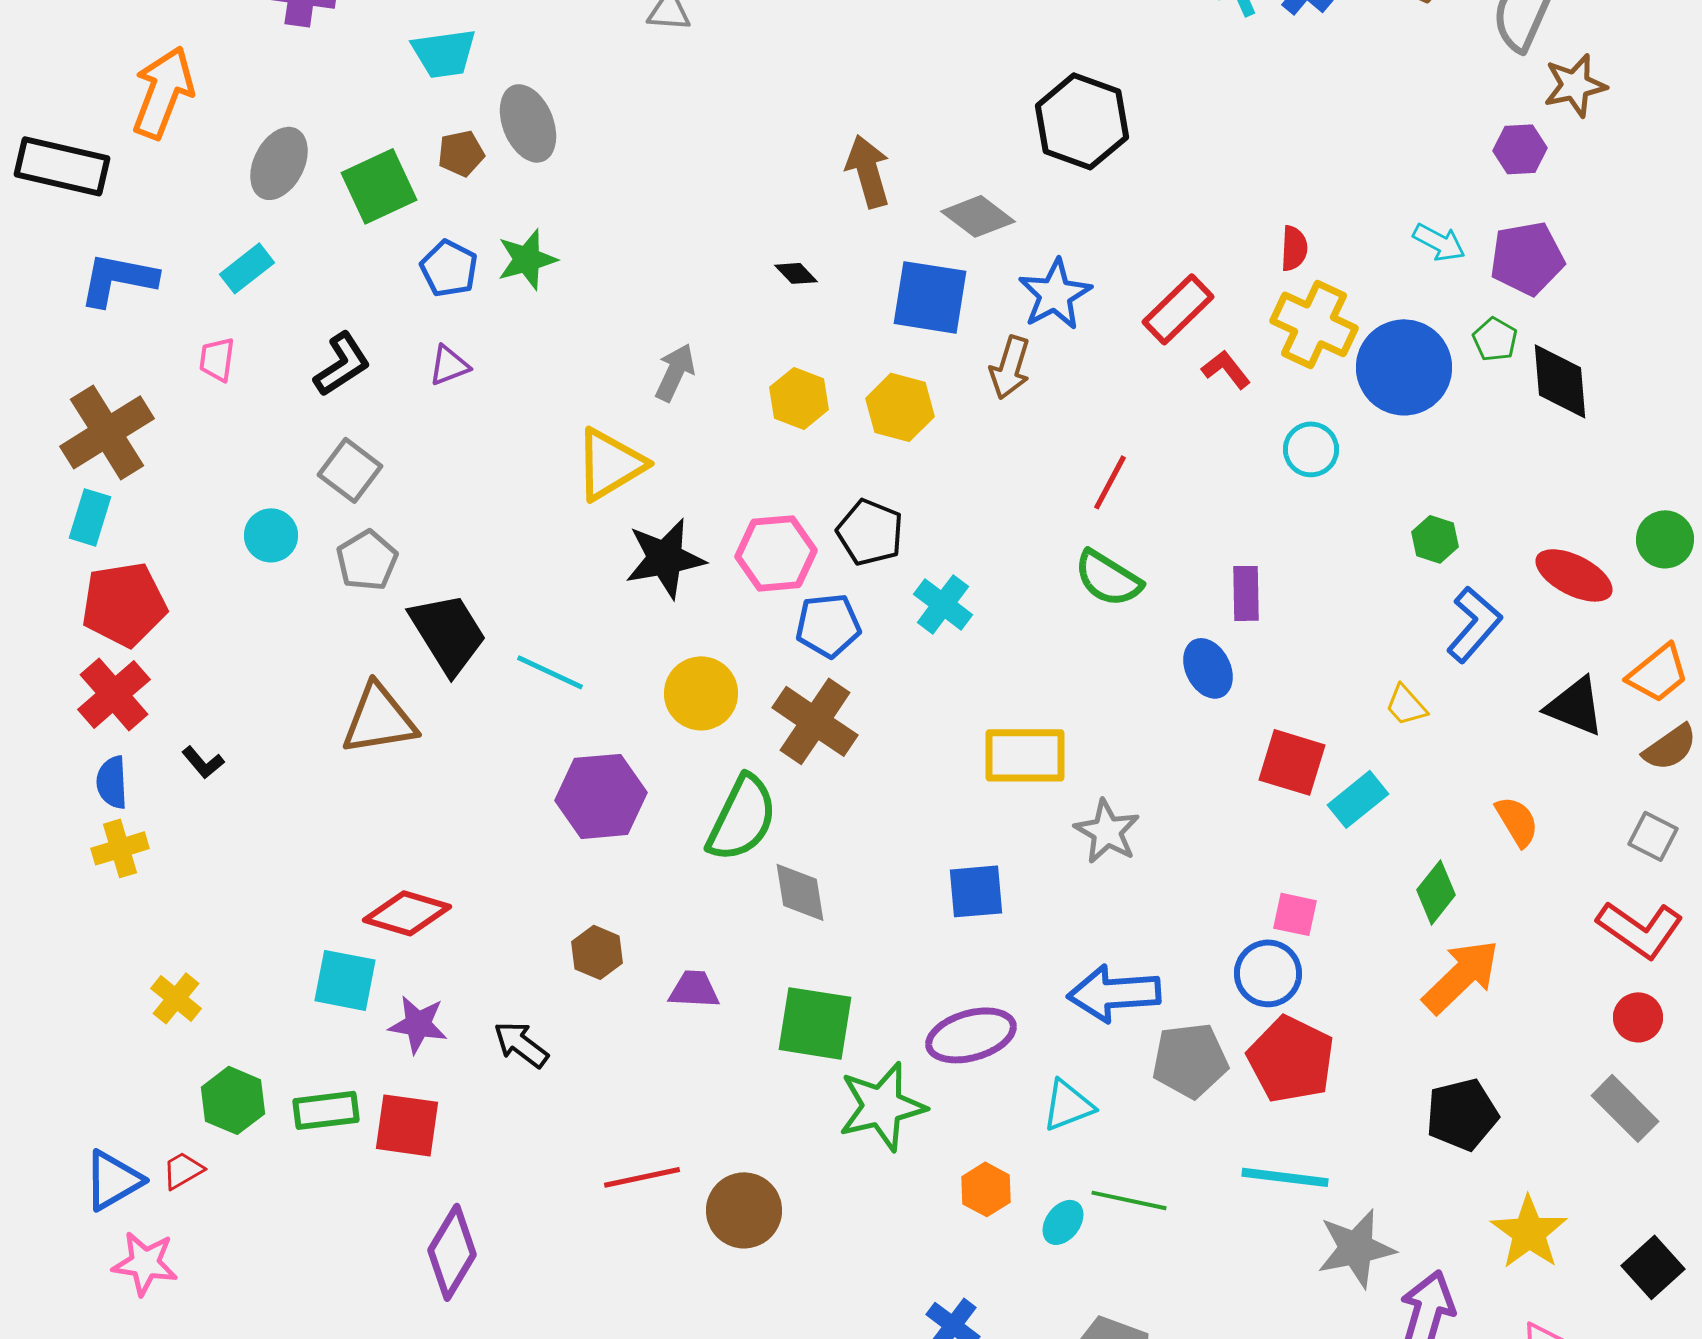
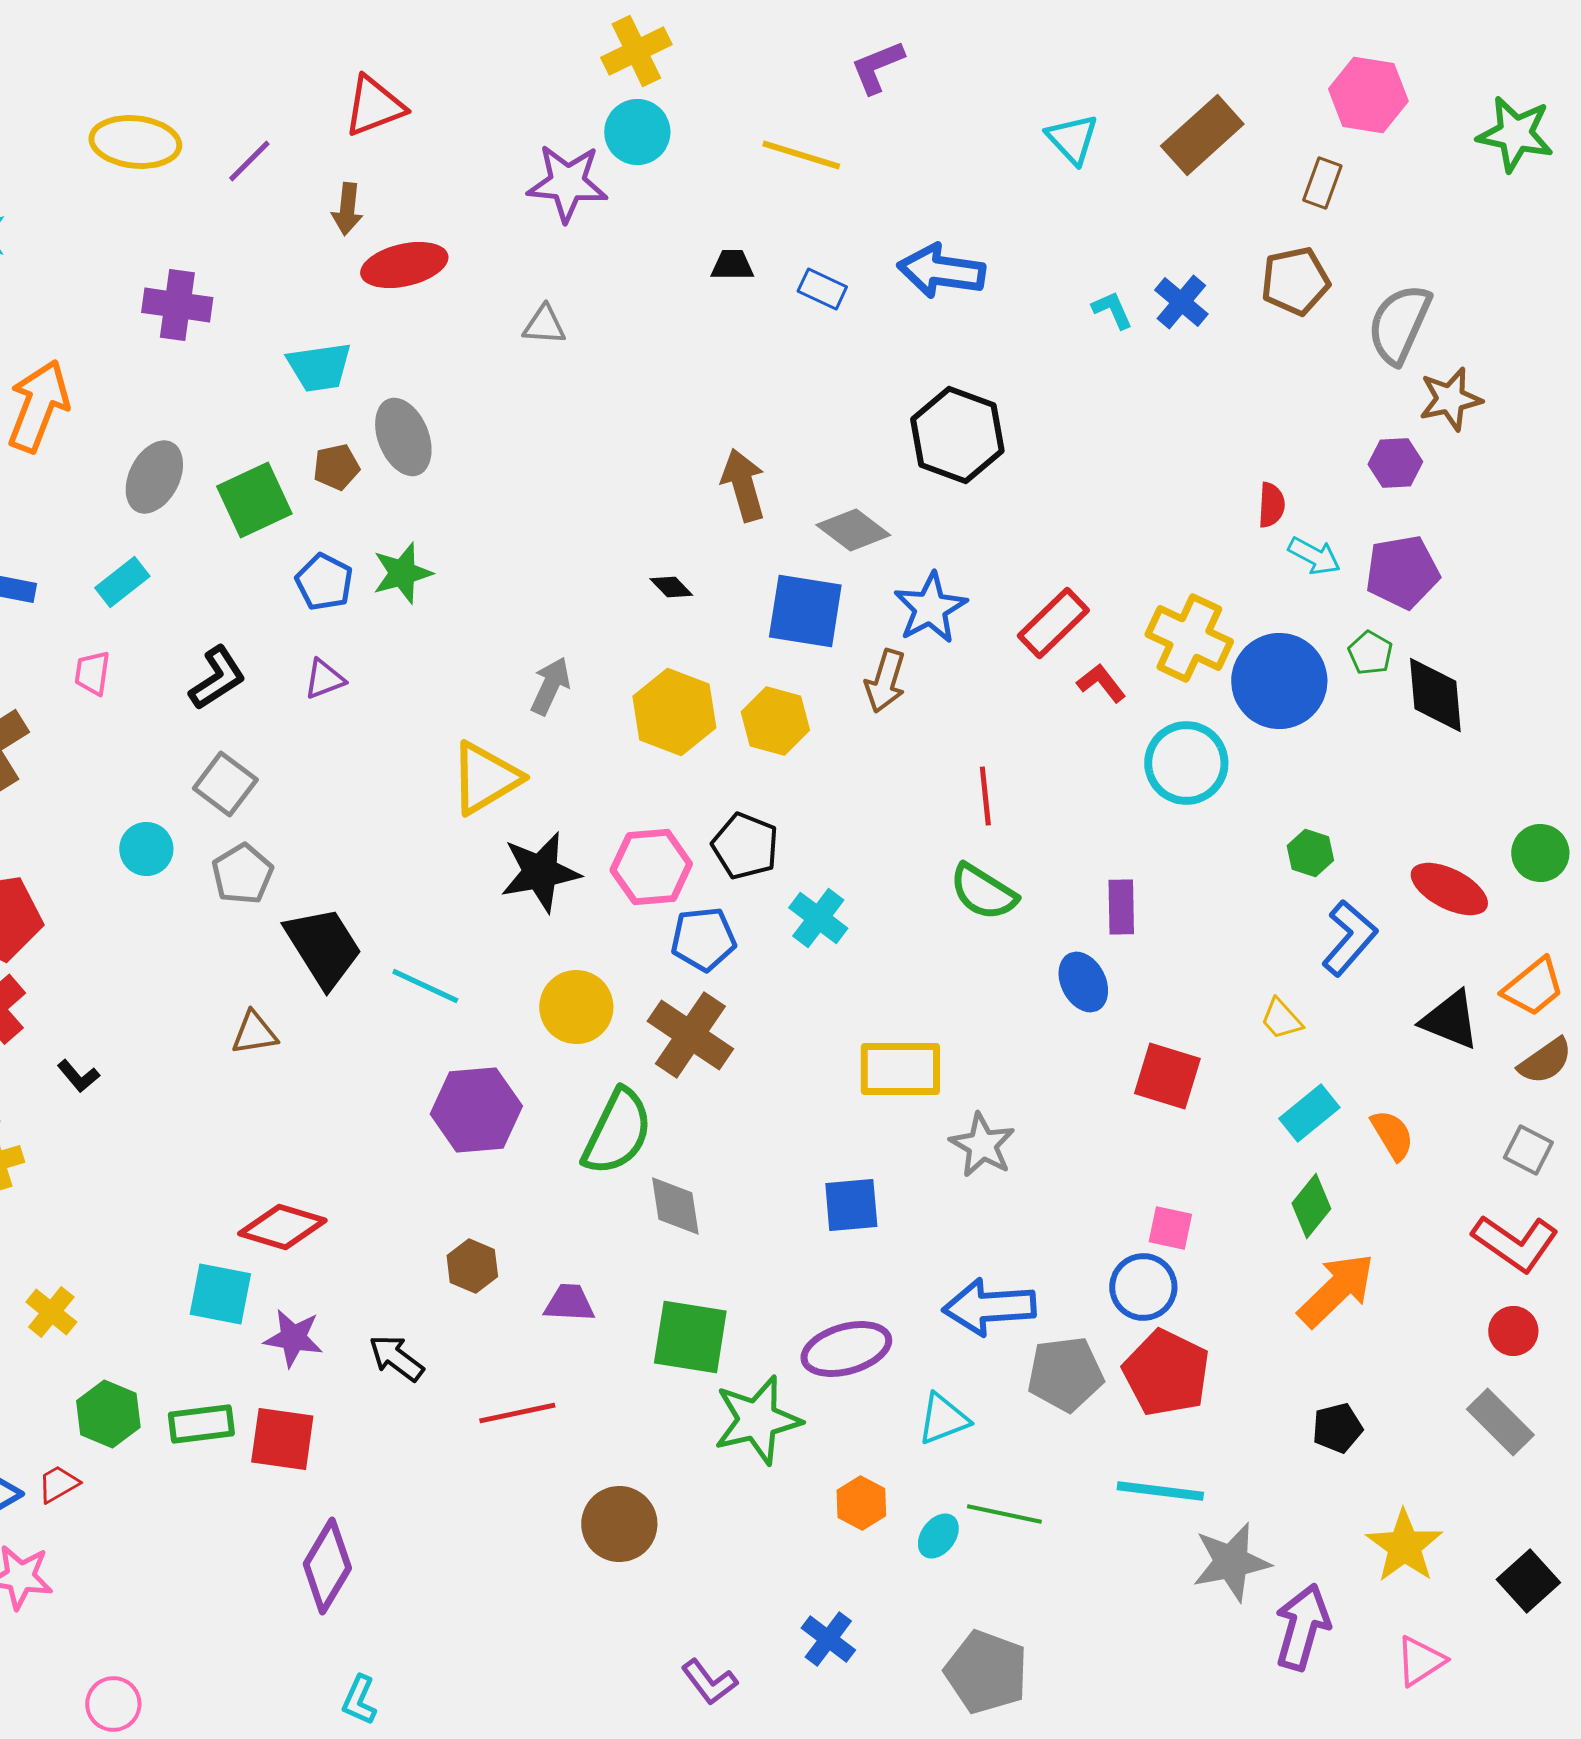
red semicircle: (1294, 248) -> (1271, 505), moved
yellow hexagon: (799, 398) -> (674, 712), size x1.4
cyan circle: (1311, 449) -> (1186, 763), size x1.5
red line: (1110, 482) -> (985, 796), turned -34
brown triangle: (379, 719) -> (254, 1033), size x0.6
cyan rectangle: (1358, 799) -> (1309, 1113), moved
black pentagon: (1462, 1114) -> (1337, 1428), size x0.7
red line: (642, 1177) -> (517, 1413), moved

